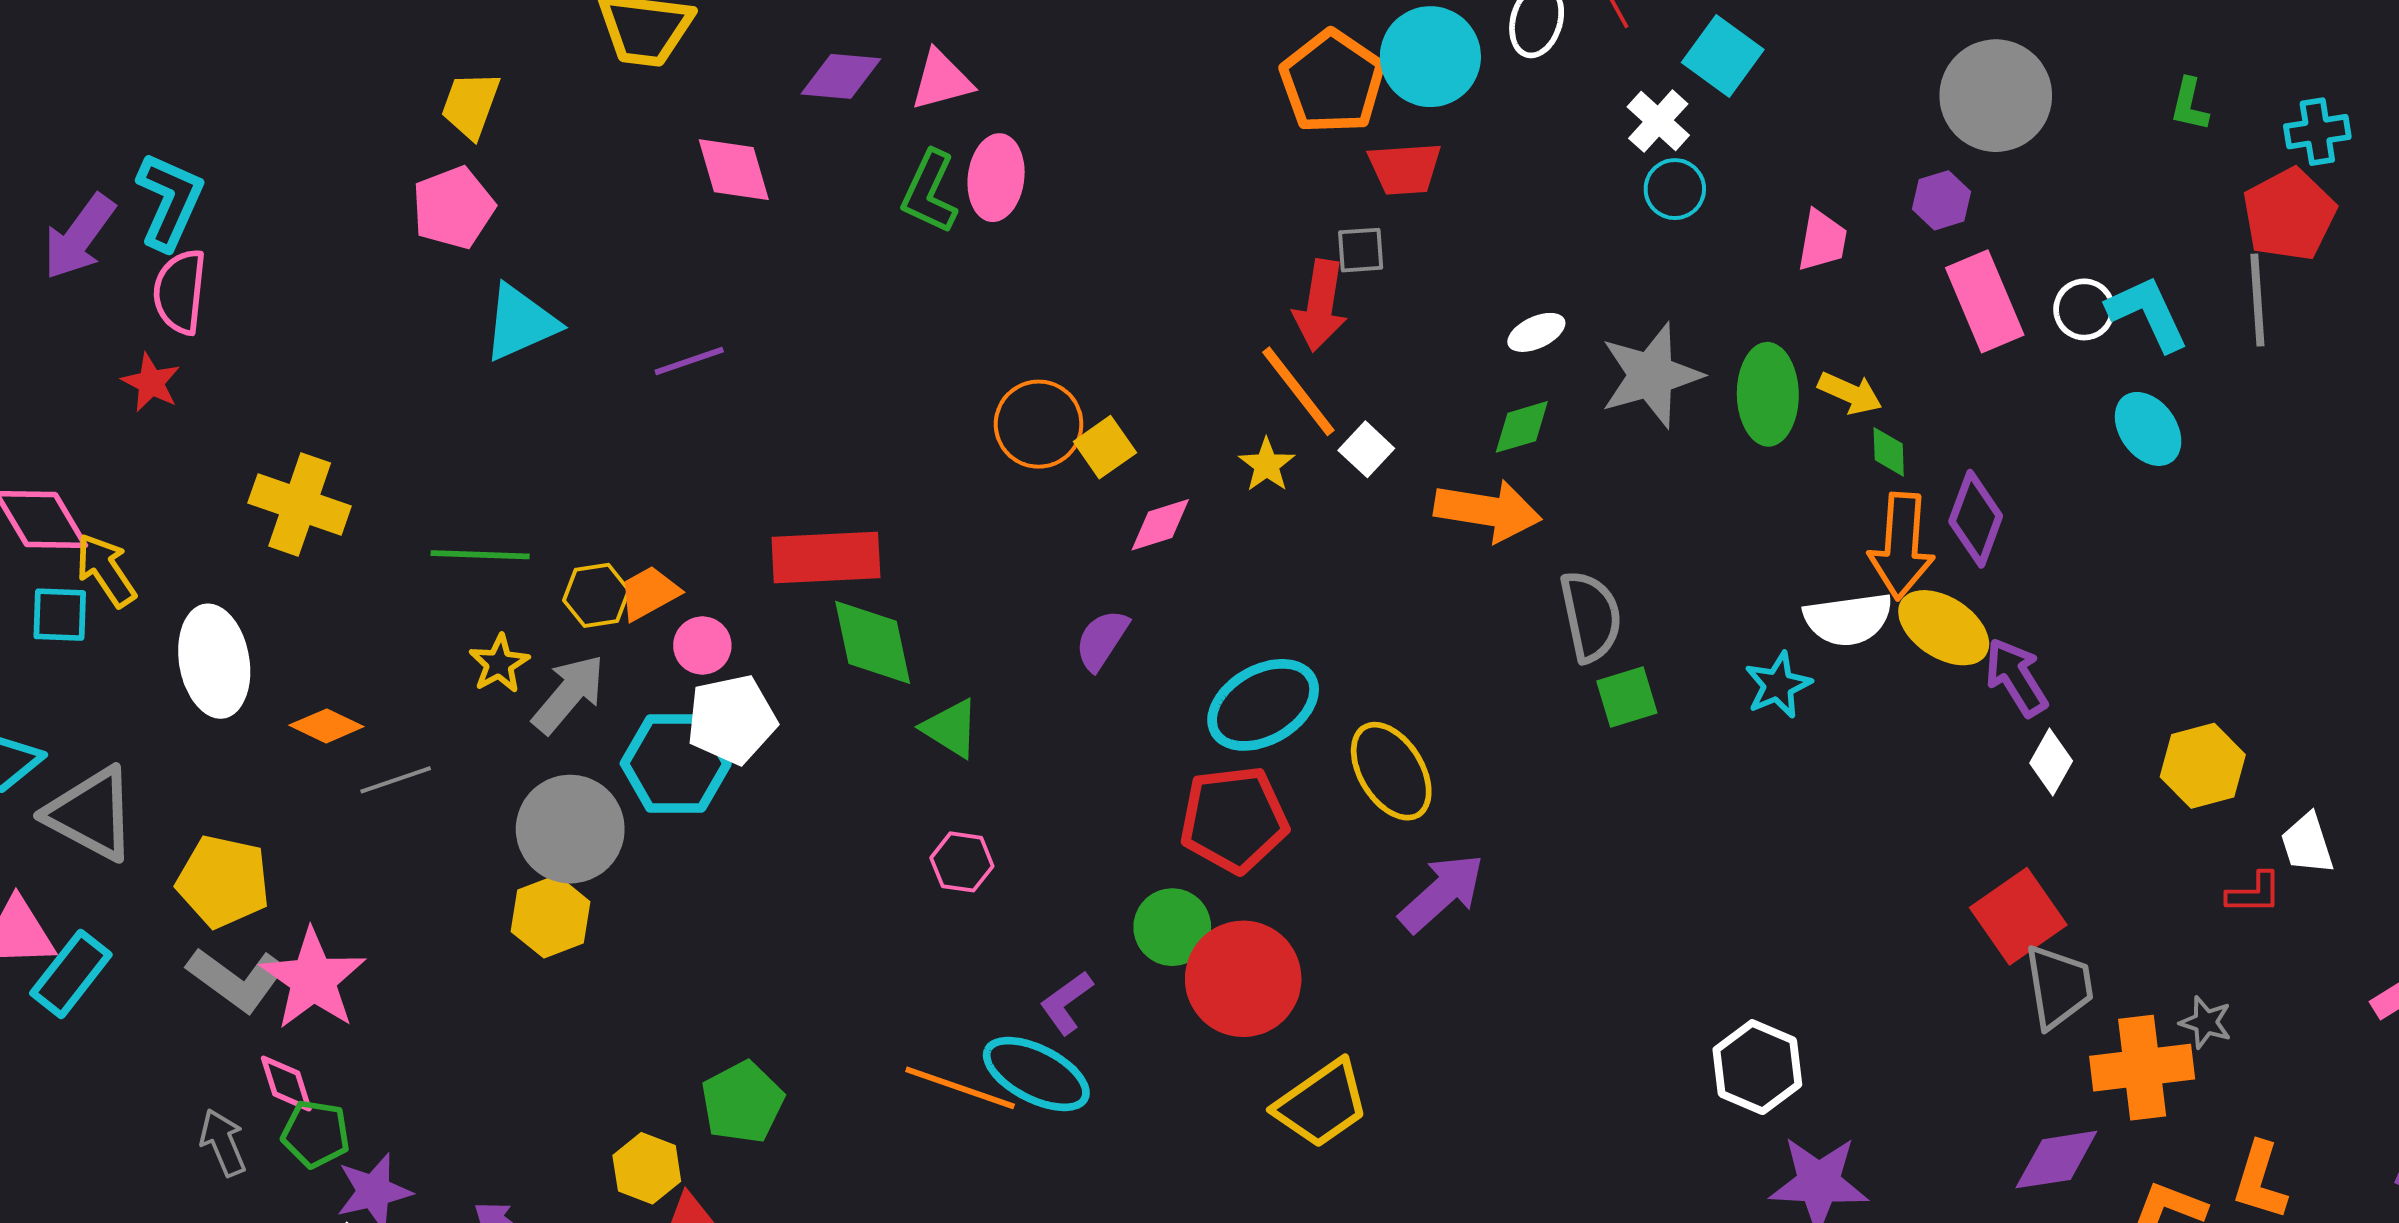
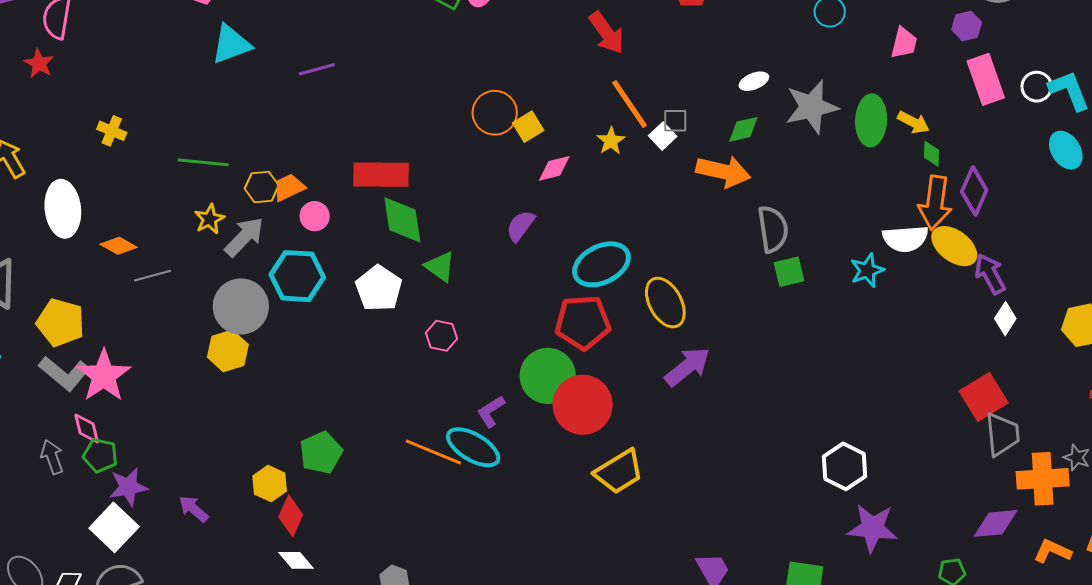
gray square: (1361, 250) -> (675, 121), moved
red arrow: (1320, 305) -> (607, 33), moved, turned -48
yellow cross: (300, 505) -> (112, 131), size x0.6
white pentagon: (732, 719) -> (379, 288), moved, turned -30
green circle: (1172, 927) -> (548, 376), size x1.4

